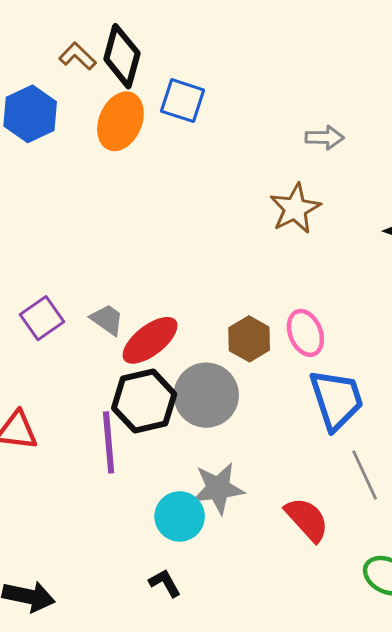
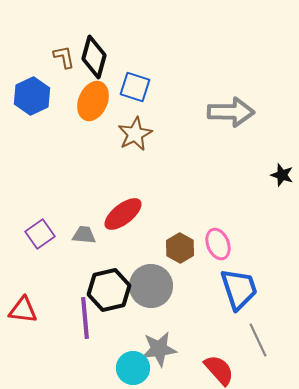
brown L-shape: (77, 56) -> (64, 57), turned 35
gray arrow: (325, 138) -> (231, 112), size x1.8
brown star: (295, 209) -> (135, 134), moved
gray trapezoid: (107, 320) -> (84, 235), turned -30
red ellipse: (150, 340) -> (123, 214), moved

